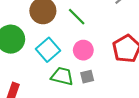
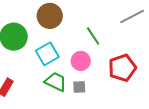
green line: (77, 17) -> (93, 36), moved

